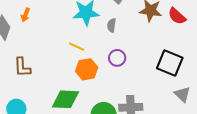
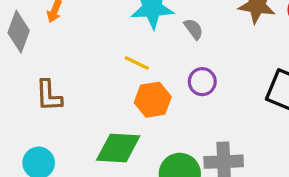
gray semicircle: (112, 25) -> (194, 29), turned 136

